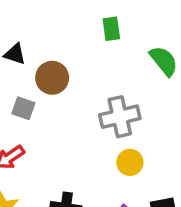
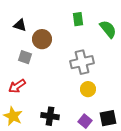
green rectangle: (111, 29) -> (78, 19), moved

